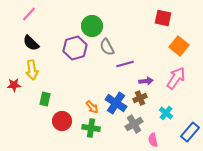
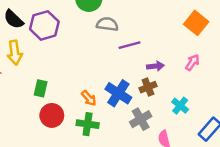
gray semicircle: (107, 47) -> (107, 24), turned 126
purple hexagon: (75, 48) -> (44, 25), moved
pink arrow: (176, 78) -> (192, 62), size x0.6
green rectangle: (45, 99) -> (41, 88), moved

